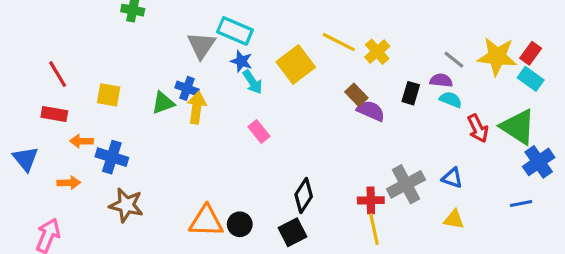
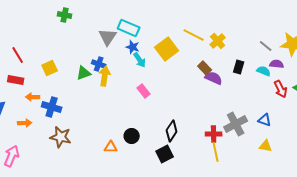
purple semicircle: (441, 80) -> (277, 64), moved
yellow square: (109, 95) -> (50, 68), turned -35
orange triangle: (206, 221) -> (111, 147), size x0.6
black circle: (240, 224) -> (132, 136), moved

